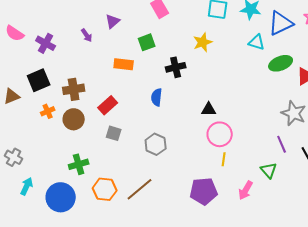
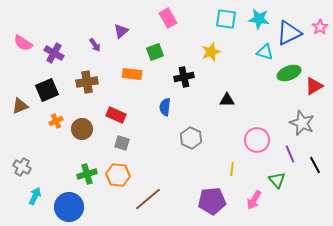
brown cross: (74, 89) -> (87, 82), moved
red rectangle: (108, 105) -> (116, 115), turned 66
black triangle: (209, 109) -> (227, 100), moved
pink circle: (220, 134) -> (257, 140), moved
gray hexagon: (156, 144) -> (191, 138), moved
orange hexagon: (105, 189) -> (118, 175), moved

